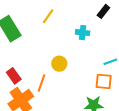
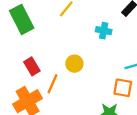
red rectangle: (14, 76) -> (32, 66), moved

